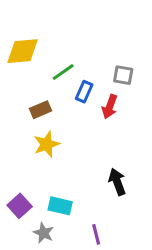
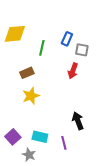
green line: (63, 72) -> (42, 48), turned -42
blue rectangle: (84, 92) -> (67, 39), moved
purple line: (96, 234) -> (64, 143), moved

